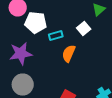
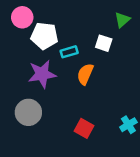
white square: (84, 28) -> (104, 43), turned -32
purple star: (21, 54) -> (42, 74), moved

